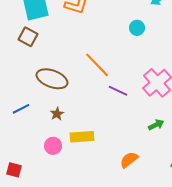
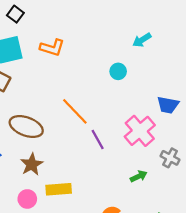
purple line: (118, 91) -> (98, 140), turned 36
brown star: (57, 114) -> (32, 164), size x1.5

